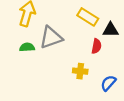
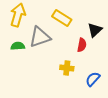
yellow rectangle: (88, 17) -> (62, 18), moved
black triangle: (111, 30) -> (95, 30), turned -42

